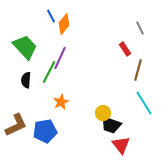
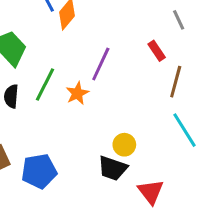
purple line: (60, 58) -> (101, 64), moved
orange star: (61, 102) -> (77, 93), moved
black trapezoid: (111, 125) -> (113, 168), moved

